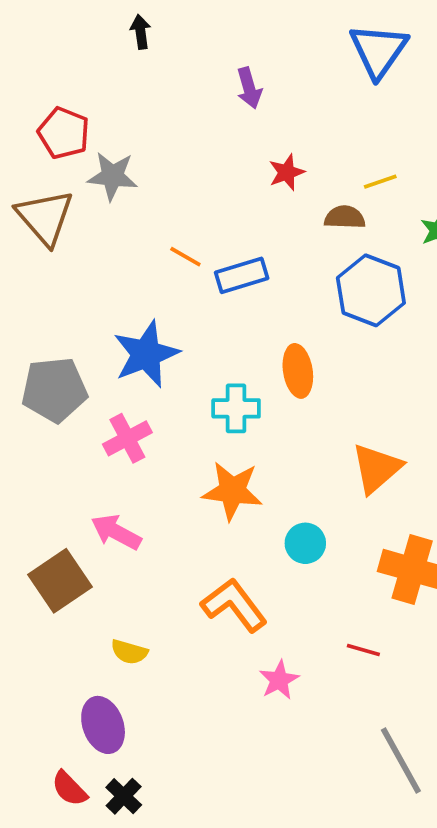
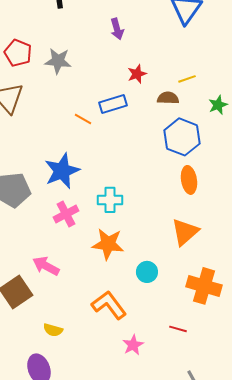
gray star: (112, 176) -> (58, 61), moved
blue rectangle: (242, 275) -> (113, 104), moved
orange ellipse: (298, 371) -> (189, 180), moved
pink cross: (127, 438) -> (66, 214), moved

